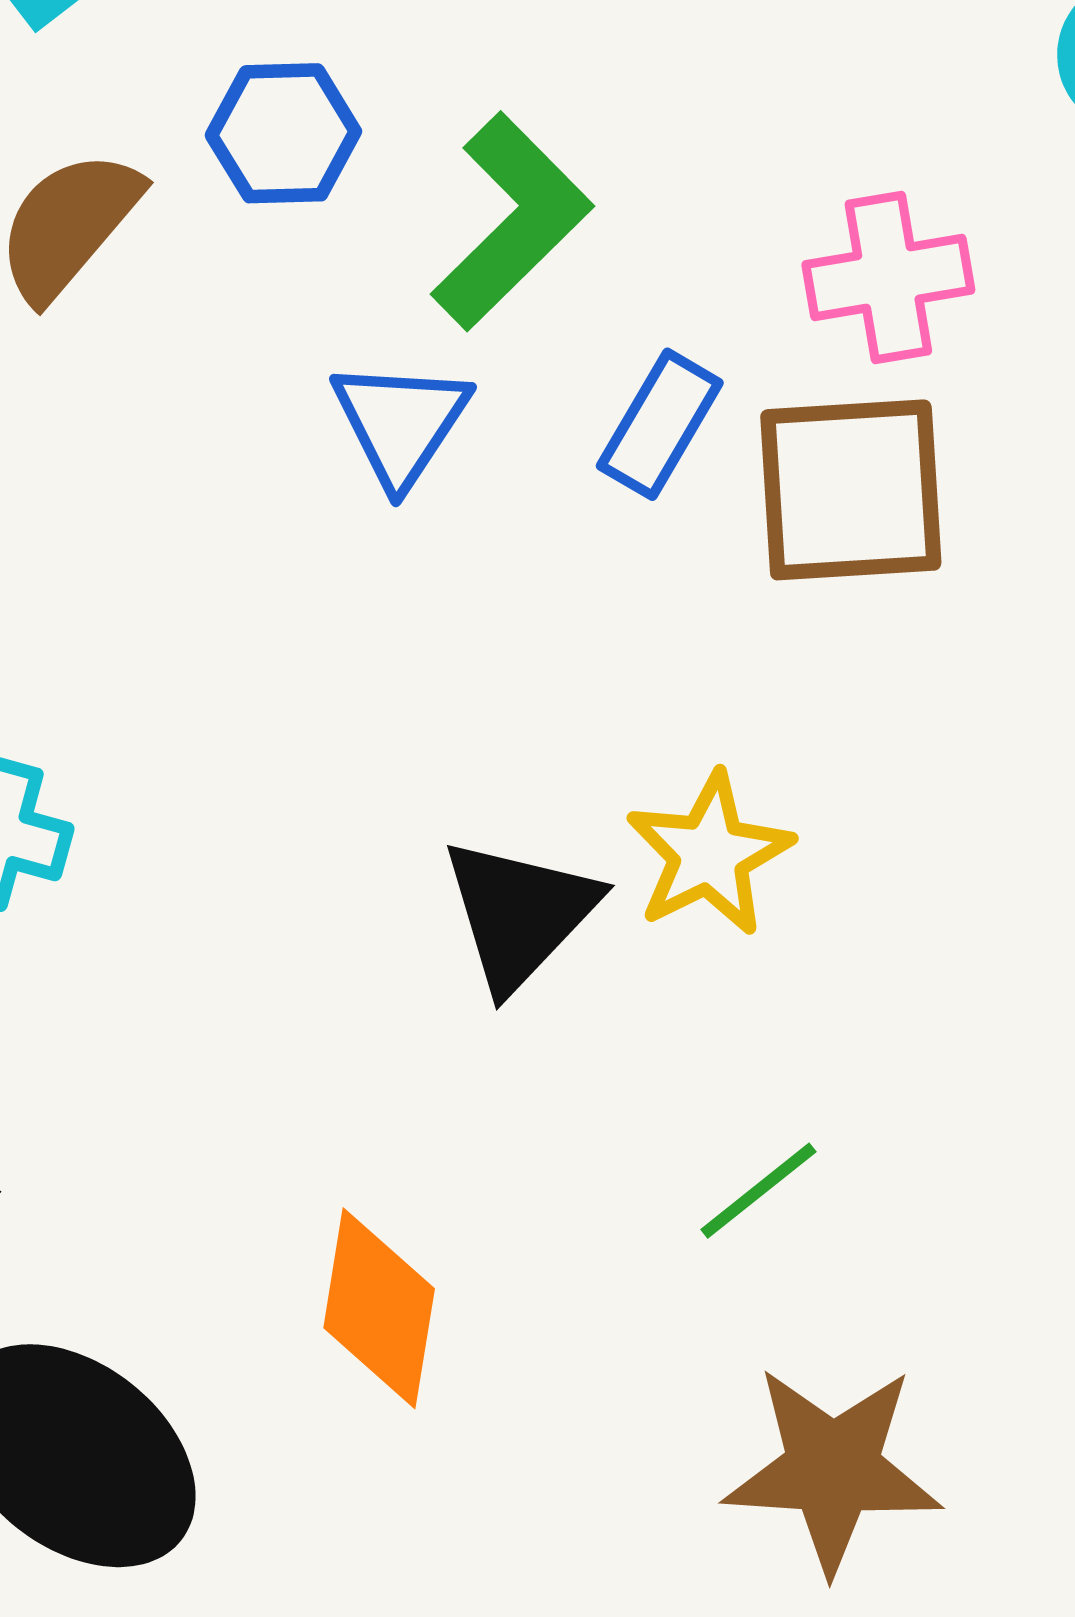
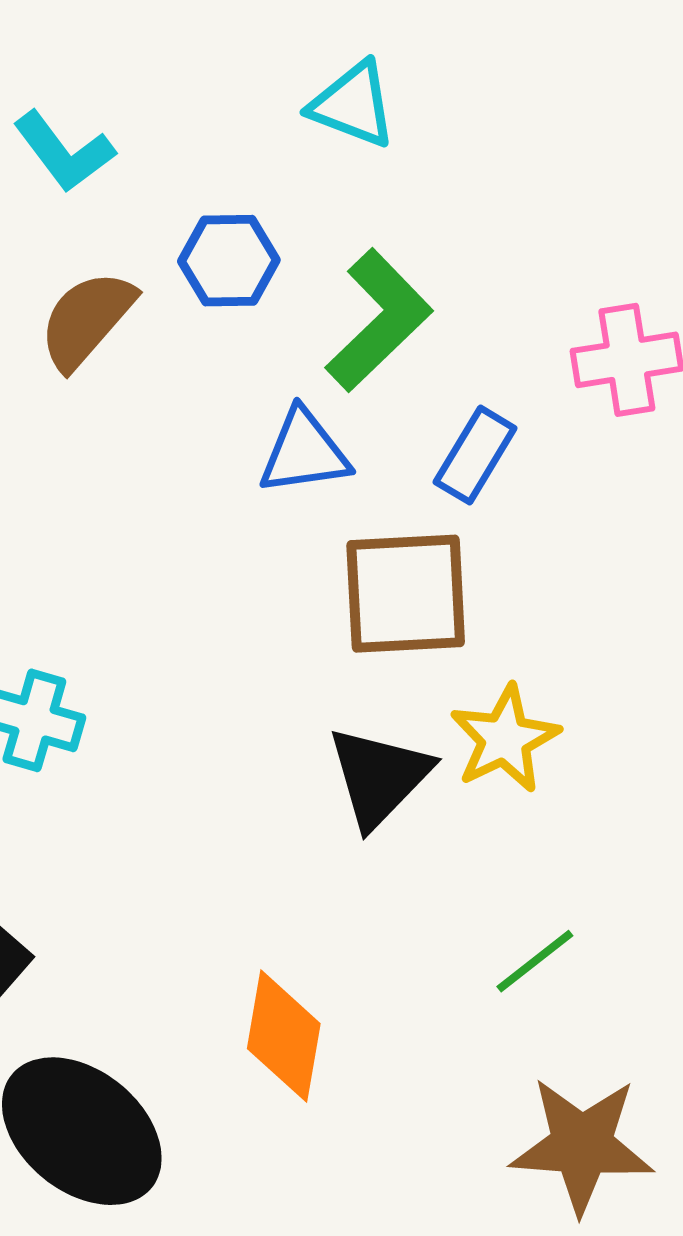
blue triangle: (401, 423) -> (304, 452), turned 48
brown square: (851, 490) -> (406, 594), moved

